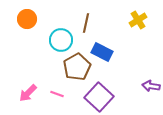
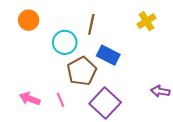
pink arrow: (28, 93) -> (30, 99), turned 66
pink line: (57, 94) -> (60, 100), turned 48

